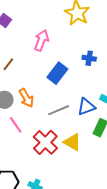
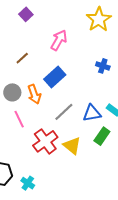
blue rectangle: (57, 73) -> (55, 77), moved
gray line: (59, 110) -> (64, 112), turned -30

